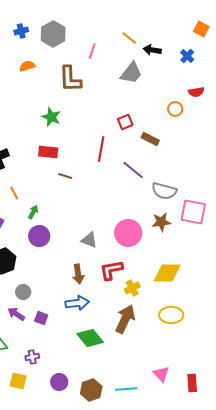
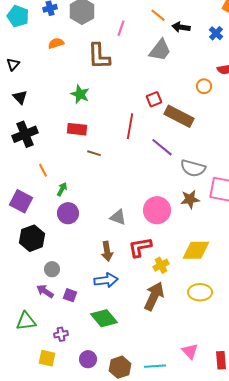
brown rectangle: (150, 139) -> (179, 116), size x1.6
green diamond: (90, 338) -> (104, 318), moved

